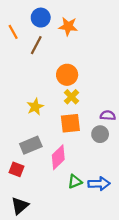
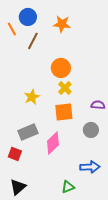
blue circle: (41, 18) -> (28, 17), moved
gray circle: (100, 134) -> (91, 130), moved
green triangle: (75, 181) -> (68, 187), moved

